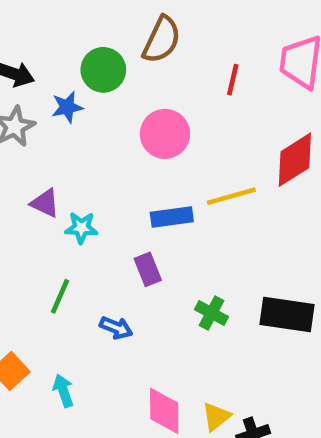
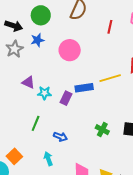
green circle: (103, 70) -> (41, 15), moved
pink circle: (165, 134) -> (70, 50), moved
purple rectangle: (148, 269) -> (66, 98), moved, turned 48
cyan arrow: (63, 391) -> (48, 159), moved

